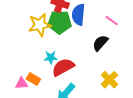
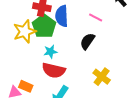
green pentagon: (60, 22) -> (44, 26), turned -30
cyan star: (51, 57) -> (50, 52), moved
red semicircle: (63, 67) -> (54, 70), turned -130

